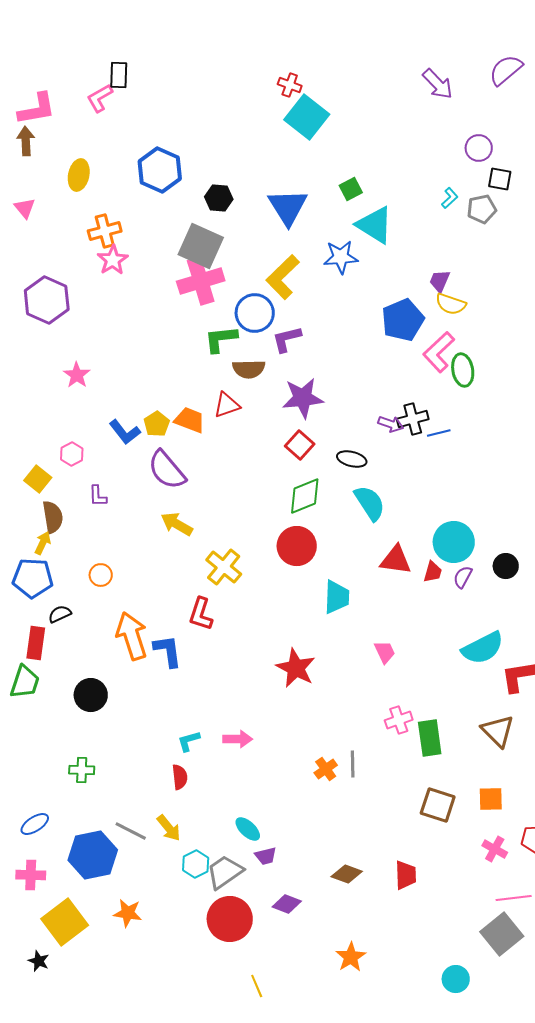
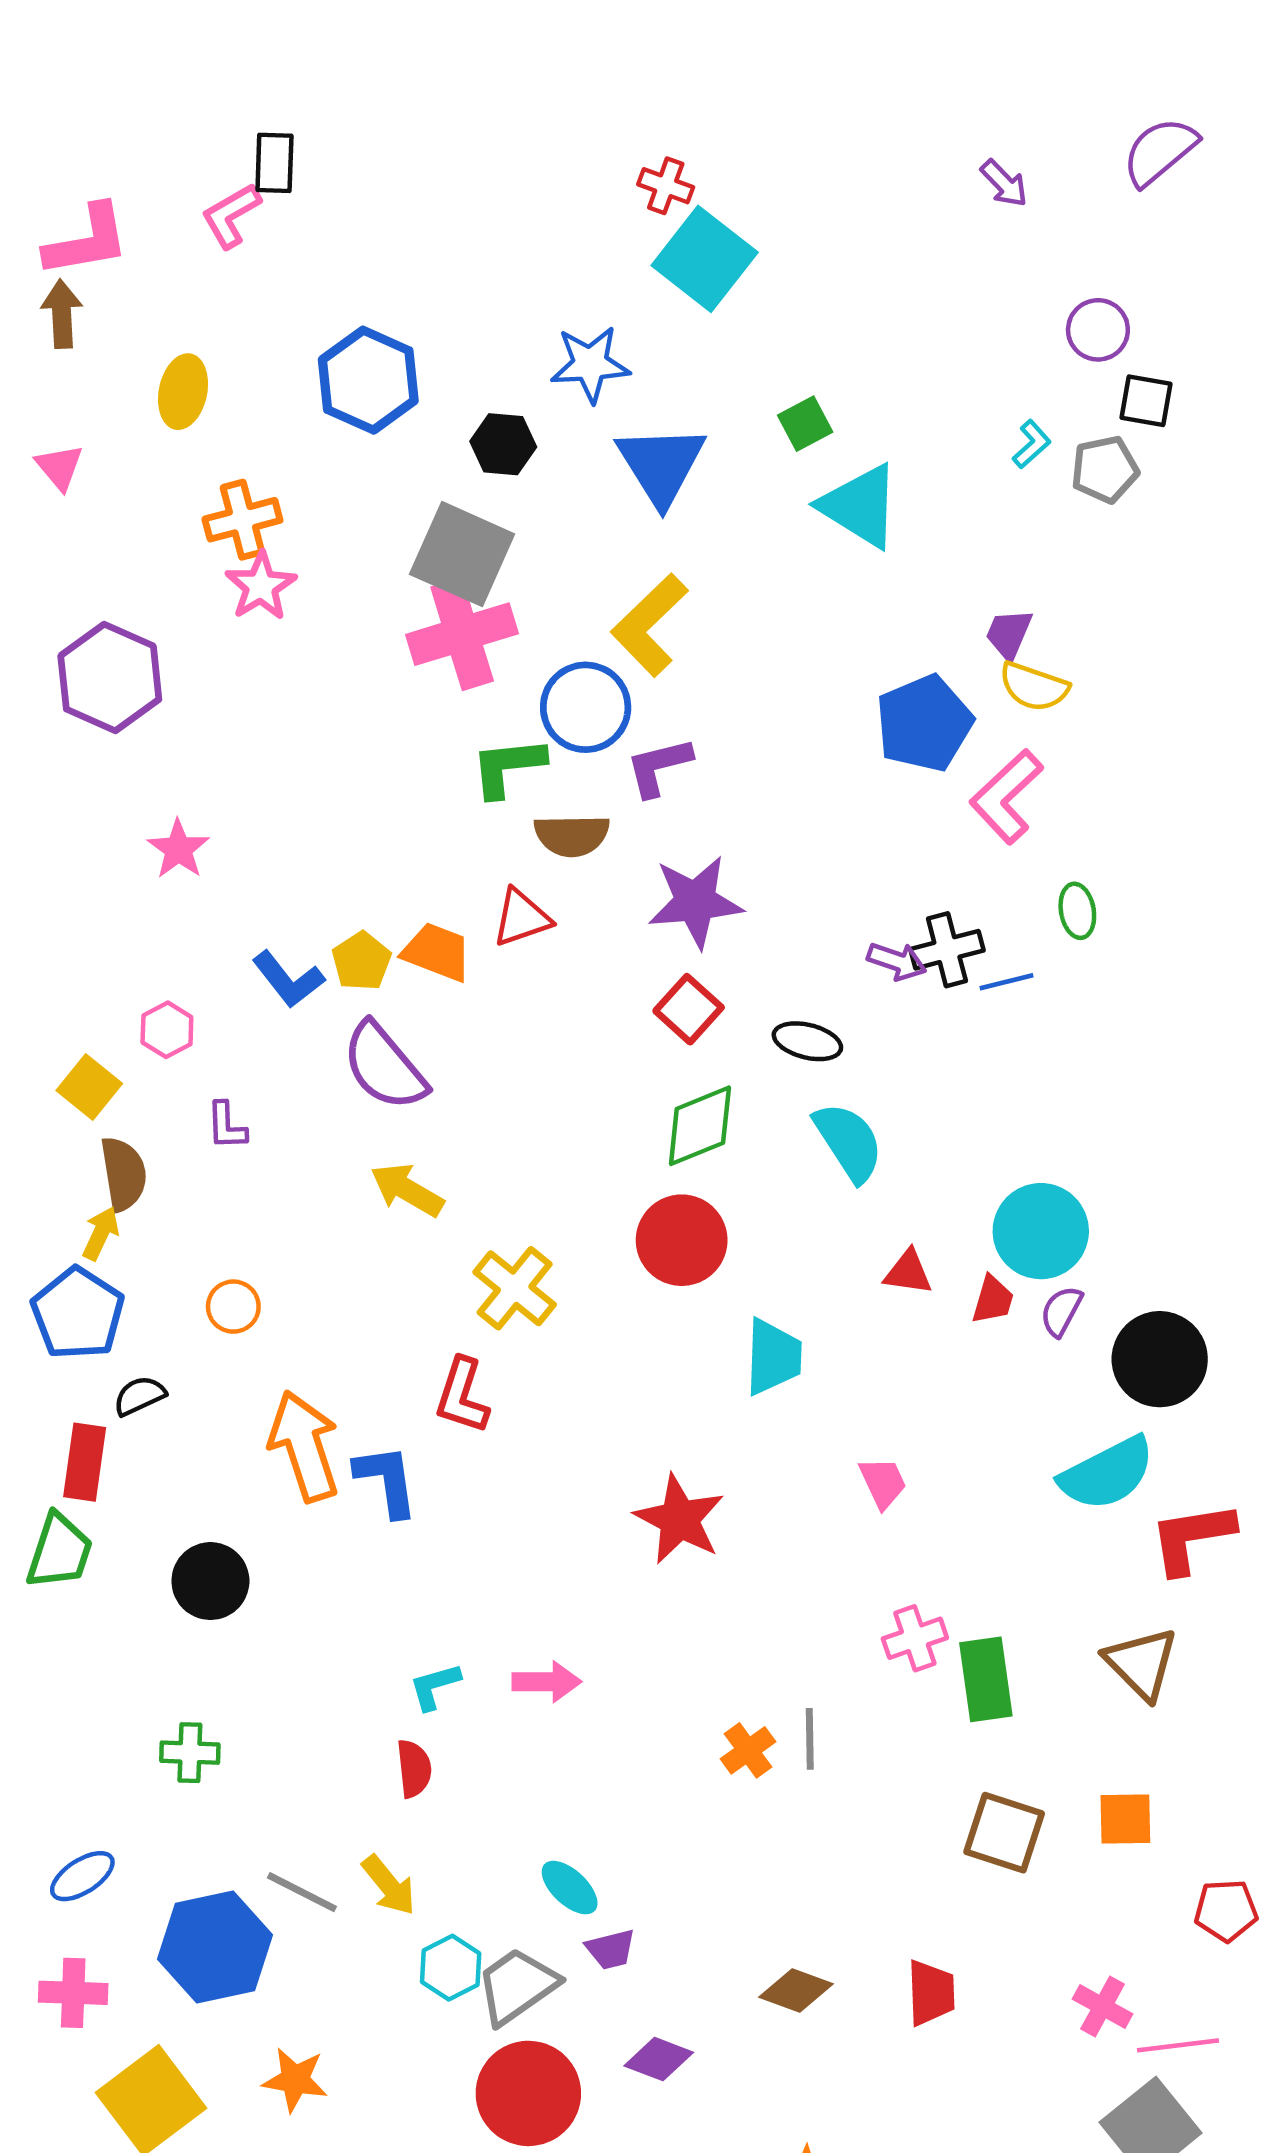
purple arrow: (438, 84) -> (1004, 183), size x0.7
blue star: (341, 257) -> (590, 364), moved
green ellipse: (463, 370) -> (1077, 911), moved, size x0.7
red triangle: (396, 560) -> (908, 1272), size x0.7
black circle: (506, 566) -> (1160, 1359), moved, size x1.6
blue pentagon: (33, 578) -> (78, 1313), turned 30
pink cross: (495, 849) -> (1103, 2007), moved

